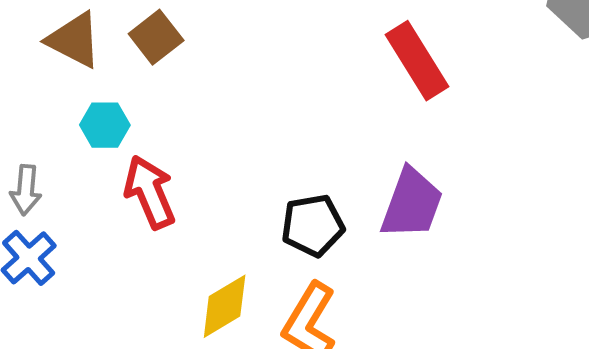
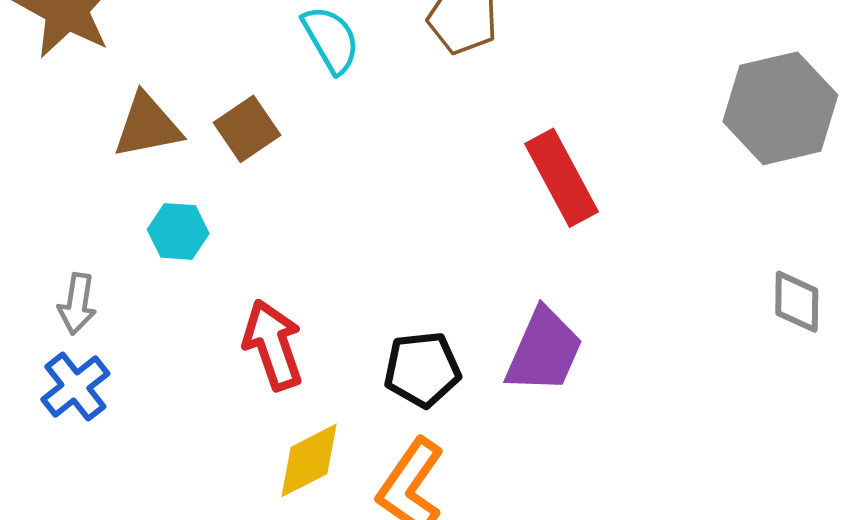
brown triangle: (74, 40) -> (147, 126), turned -42
red arrow: (150, 192) -> (273, 345), moved

